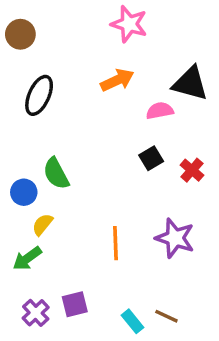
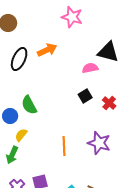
orange arrow: (117, 80) -> (47, 50), moved
green arrow: (27, 258) -> (12, 155), turned -30

